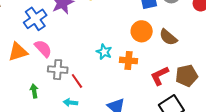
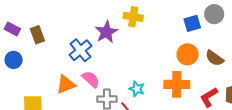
cyan star: (104, 52) -> (137, 89), moved
orange cross: (129, 60) -> (177, 84), size x1.4

